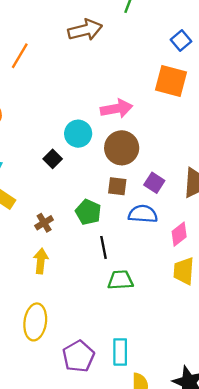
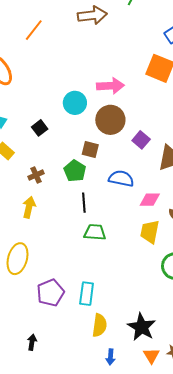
black square: (53, 159) -> (40, 128), moved
purple square: (154, 183) -> (141, 140), moved
brown square: (117, 186) -> (90, 149), moved
pink diamond: (179, 234) -> (150, 200), turned 30

